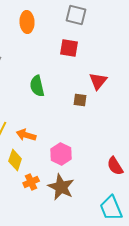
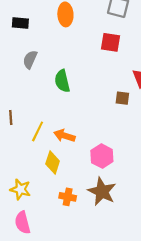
green semicircle: (37, 86) -> (62, 81), moved
orange cross: (31, 182) -> (68, 197), moved, turned 35

